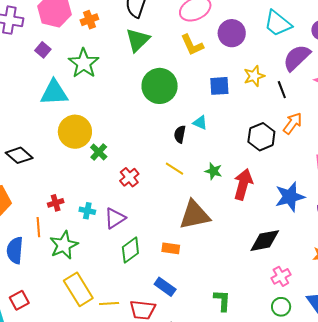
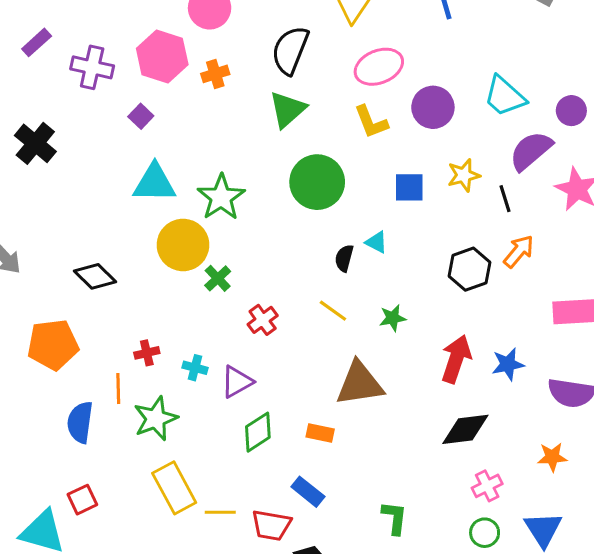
green star: (84, 63) -> (221, 197), moved
green star: (213, 171) -> (393, 318), turned -30
red arrow: (243, 184) -> (456, 359), moved
blue star: (290, 197) -> (508, 364), size x0.7

